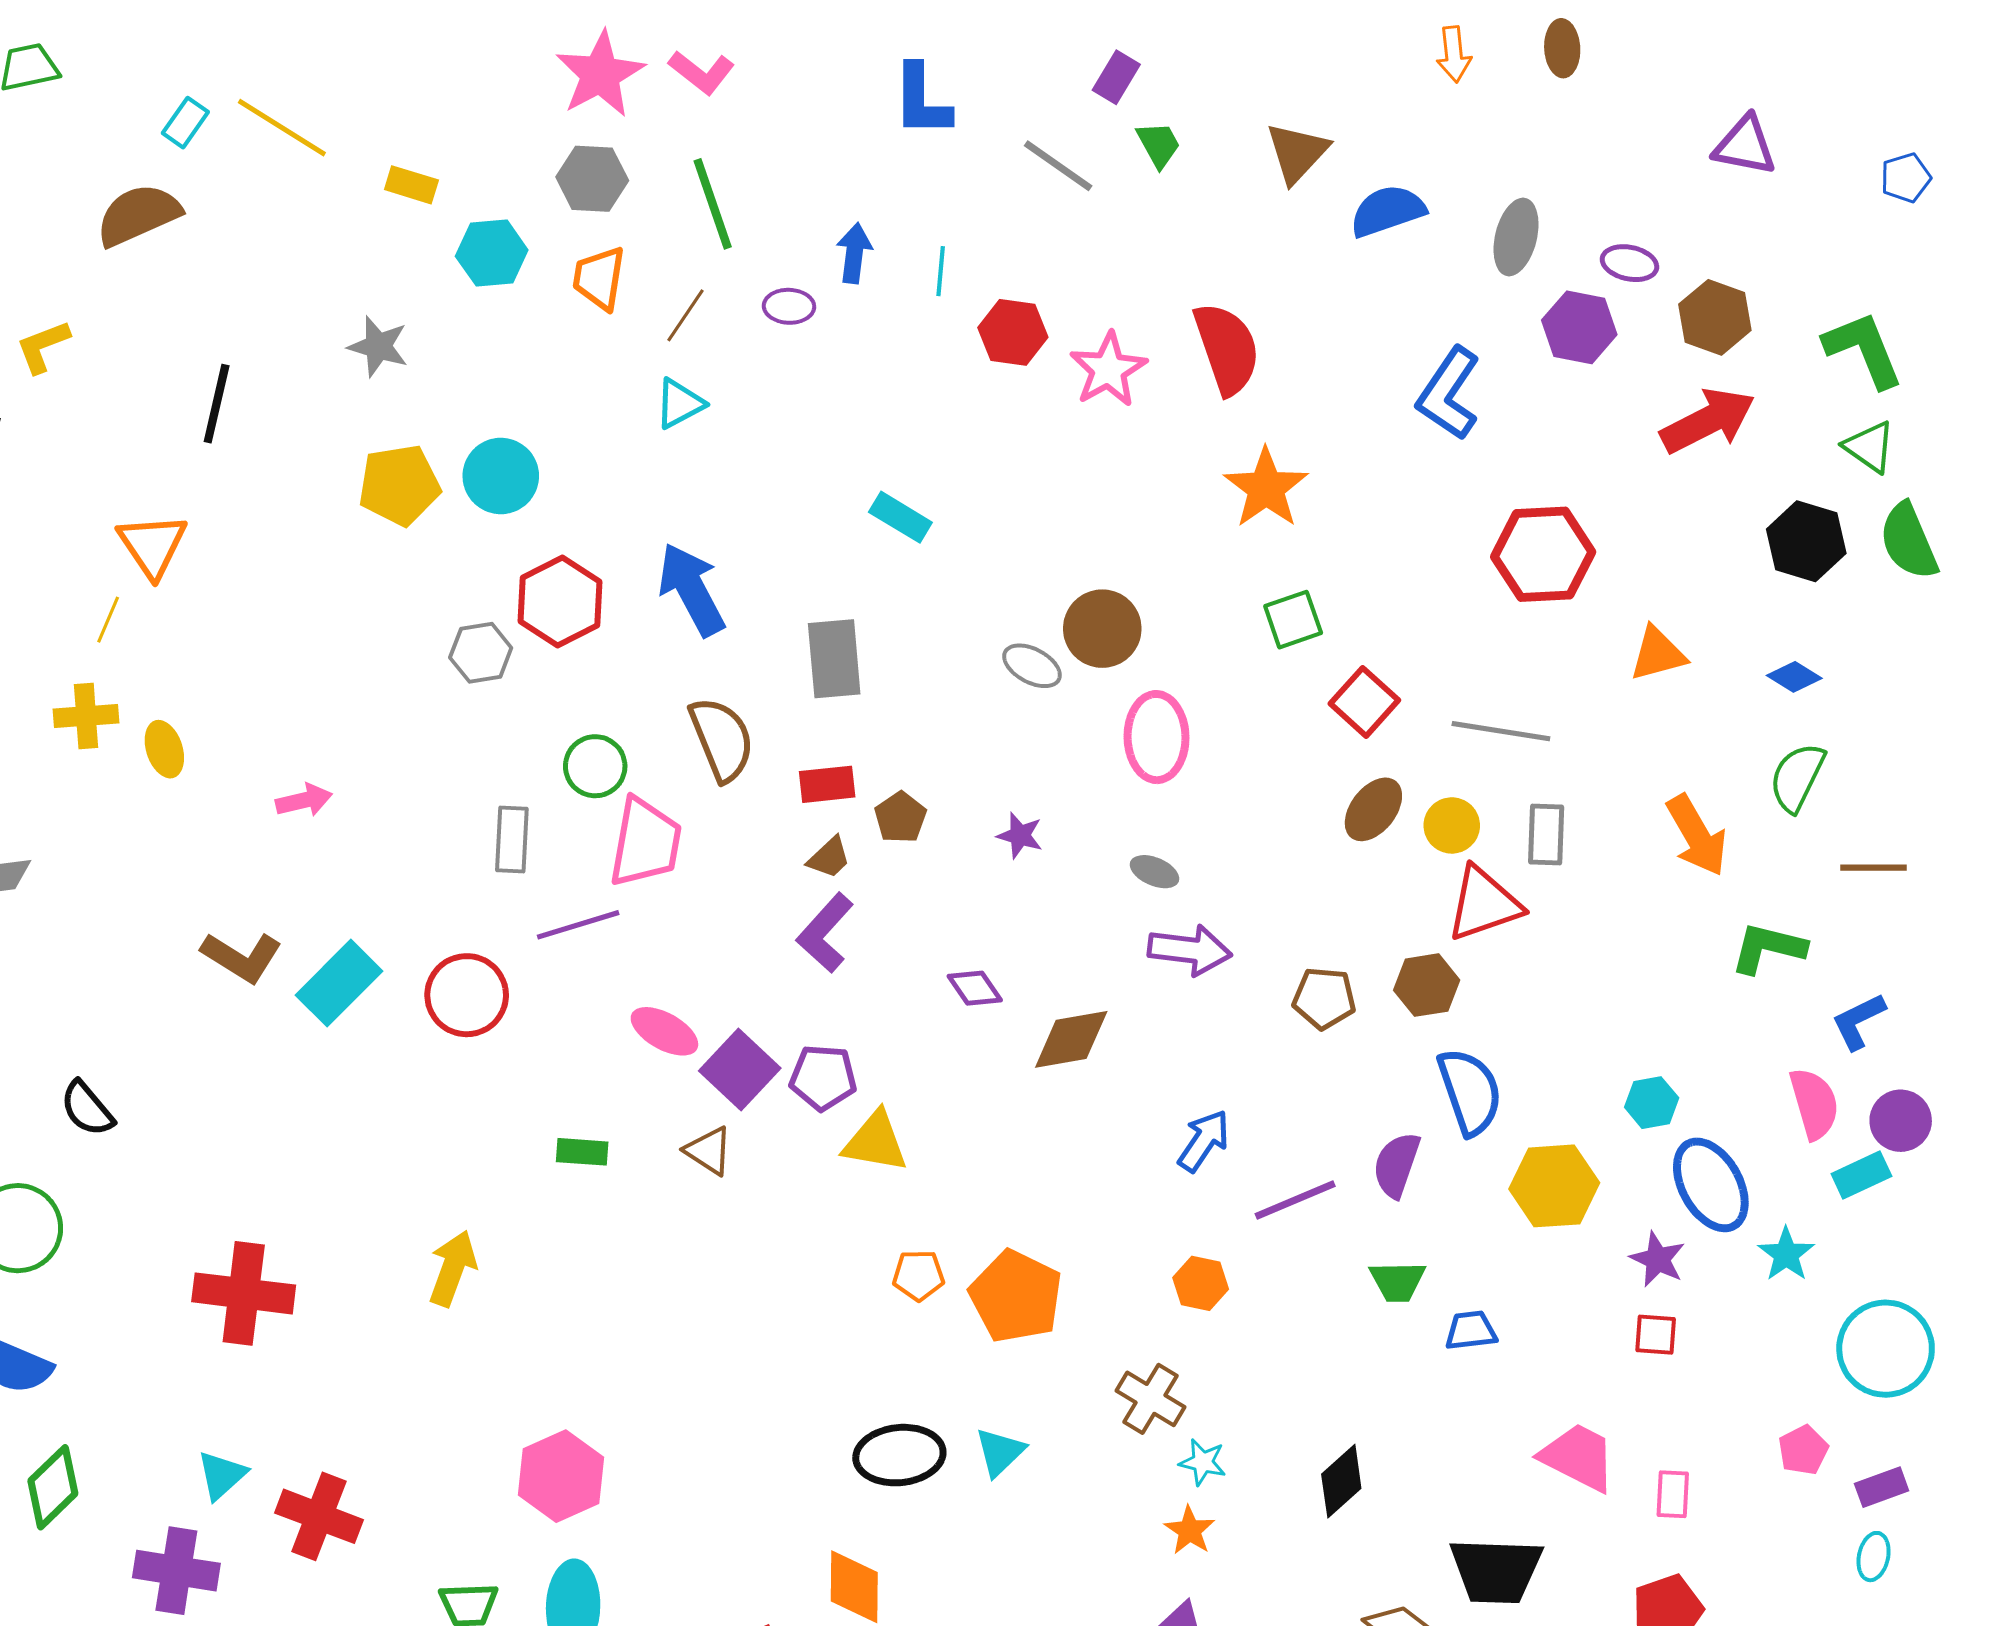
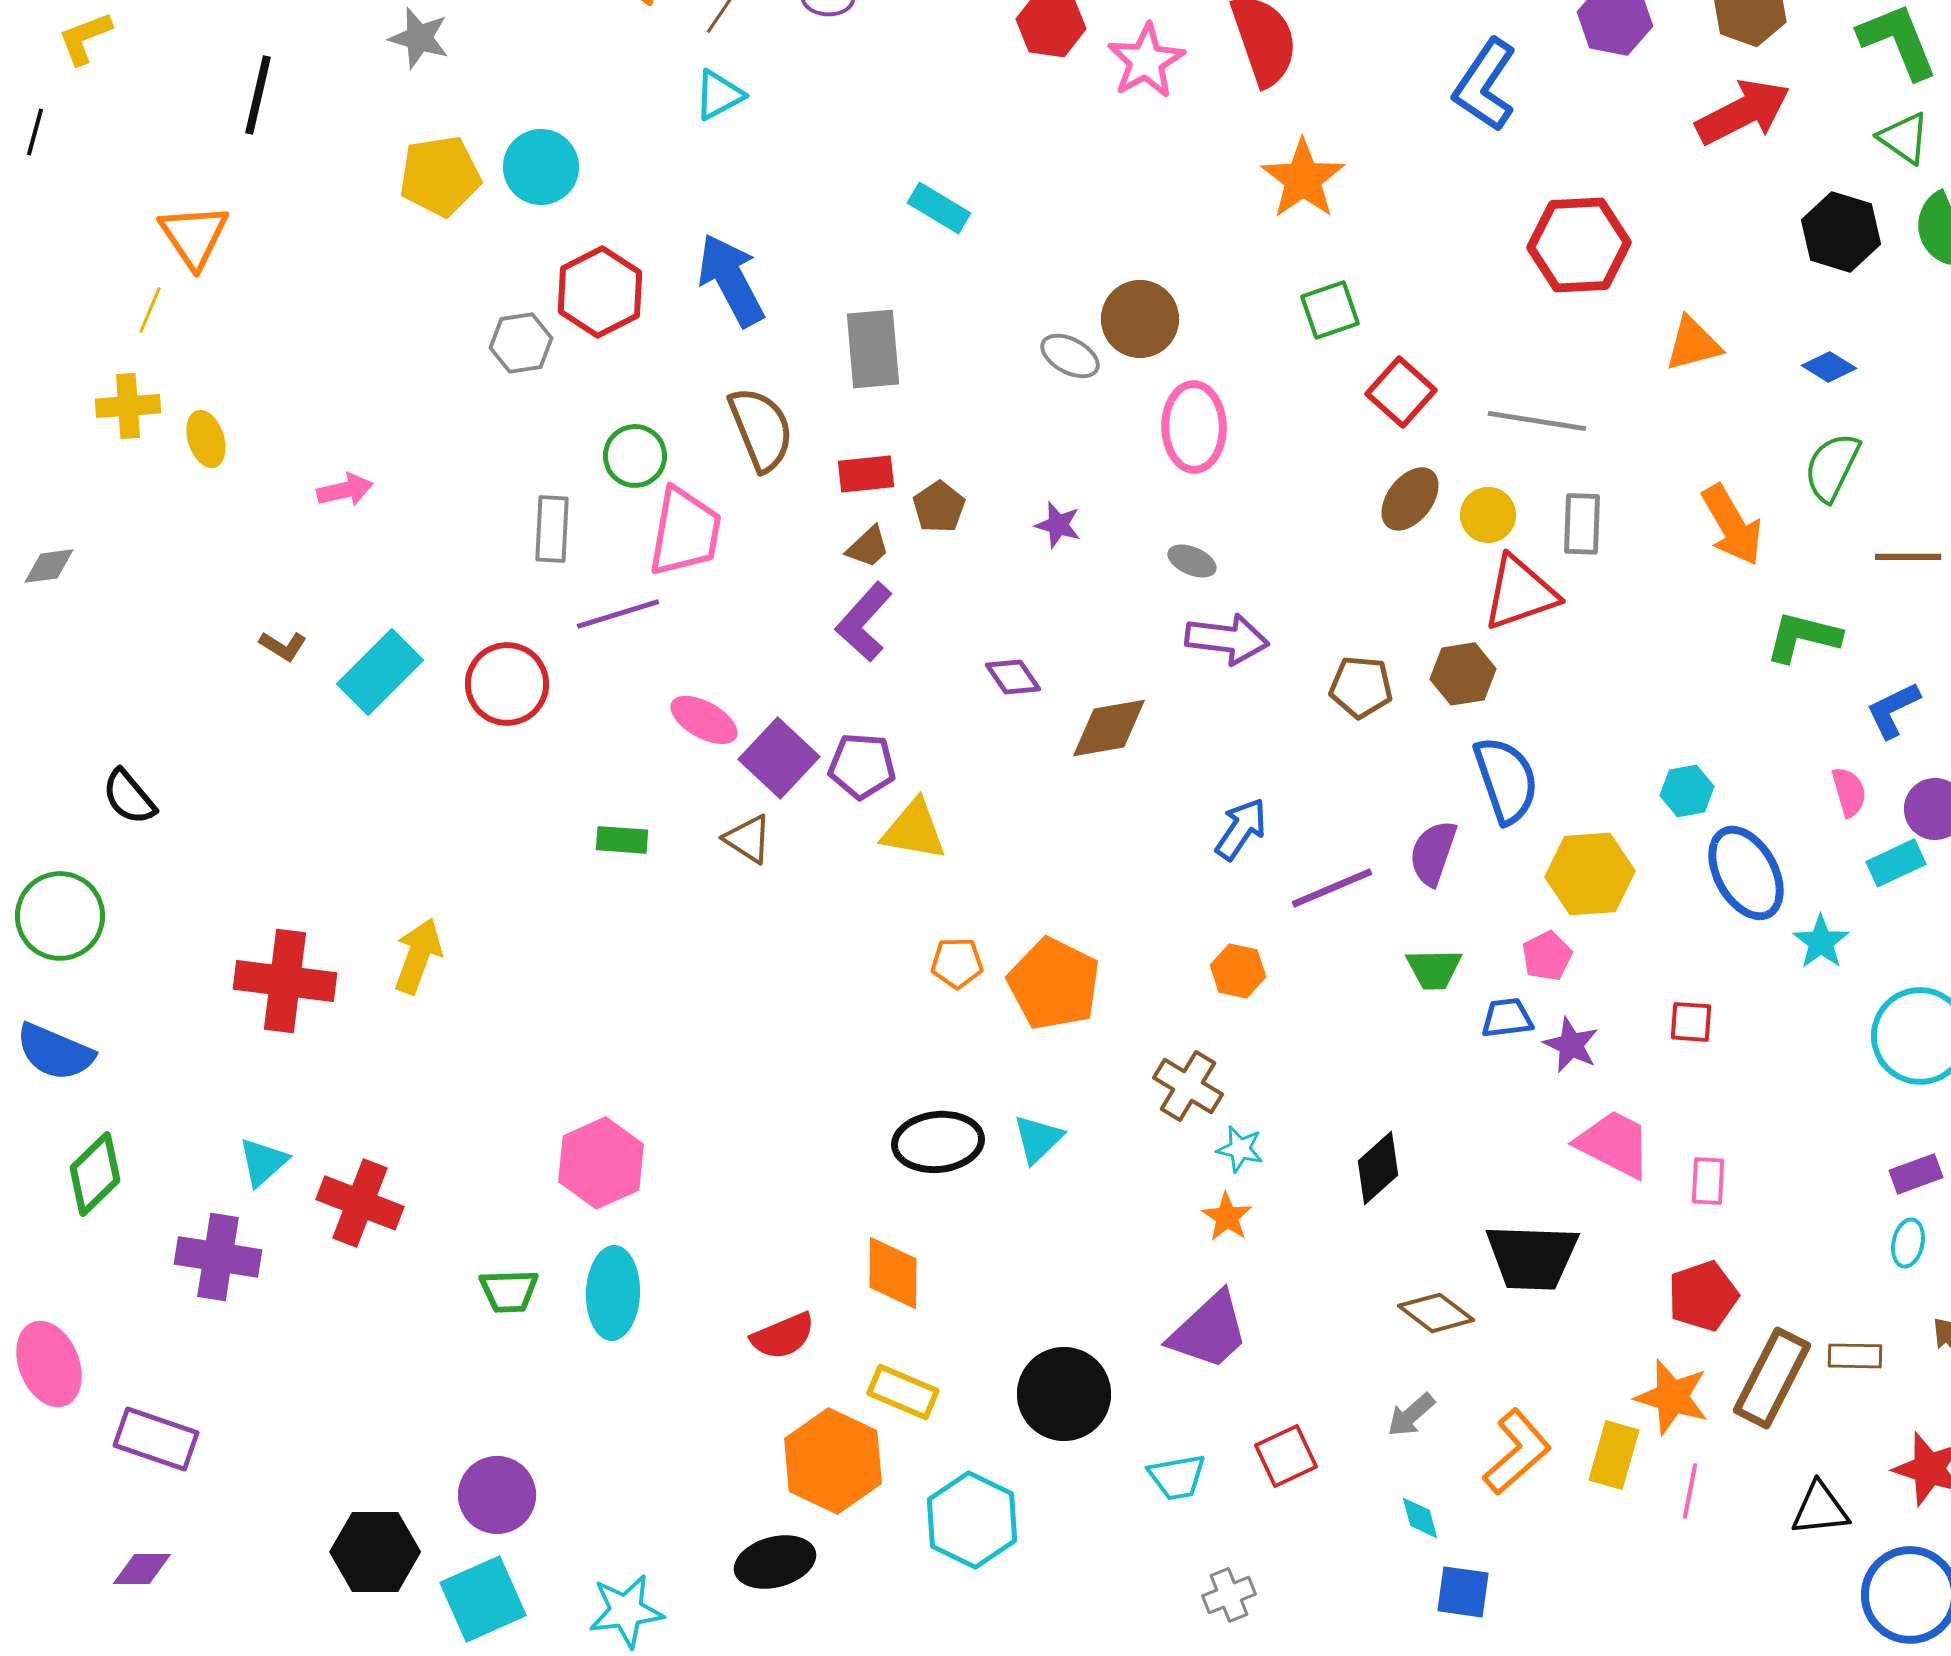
brown L-shape: (242, 957) -> (283, 646), size x0.6
pink semicircle: (1814, 1104) -> (1849, 792), size x0.7
purple star: (1658, 1259) -> (1571, 1045), moved
yellow arrow: (453, 1268) -> (418, 956), moved
pink pentagon: (1803, 1450) -> (1547, 956), moved

